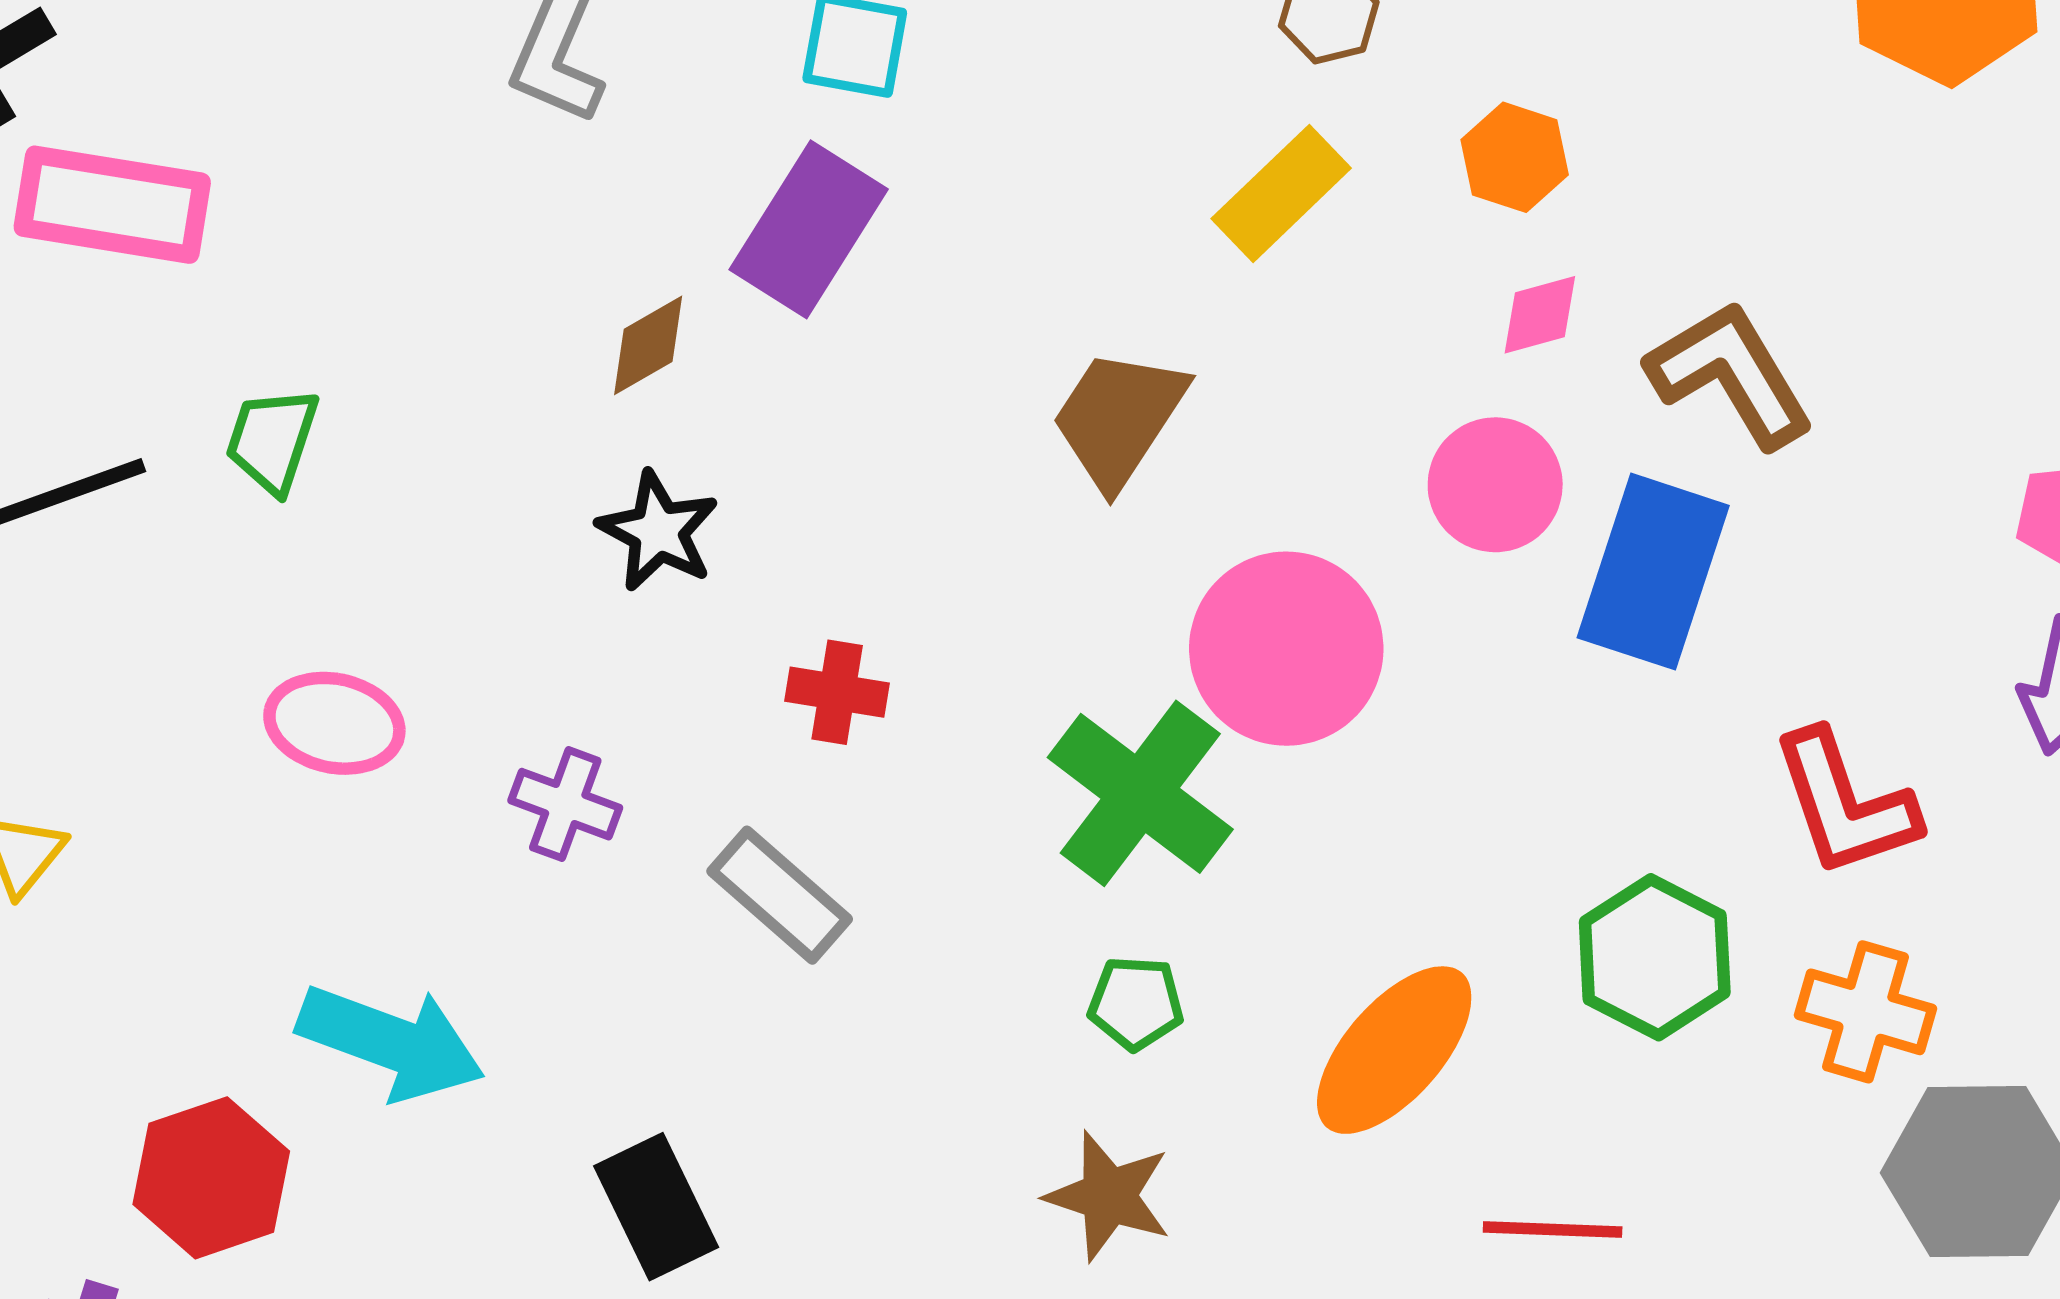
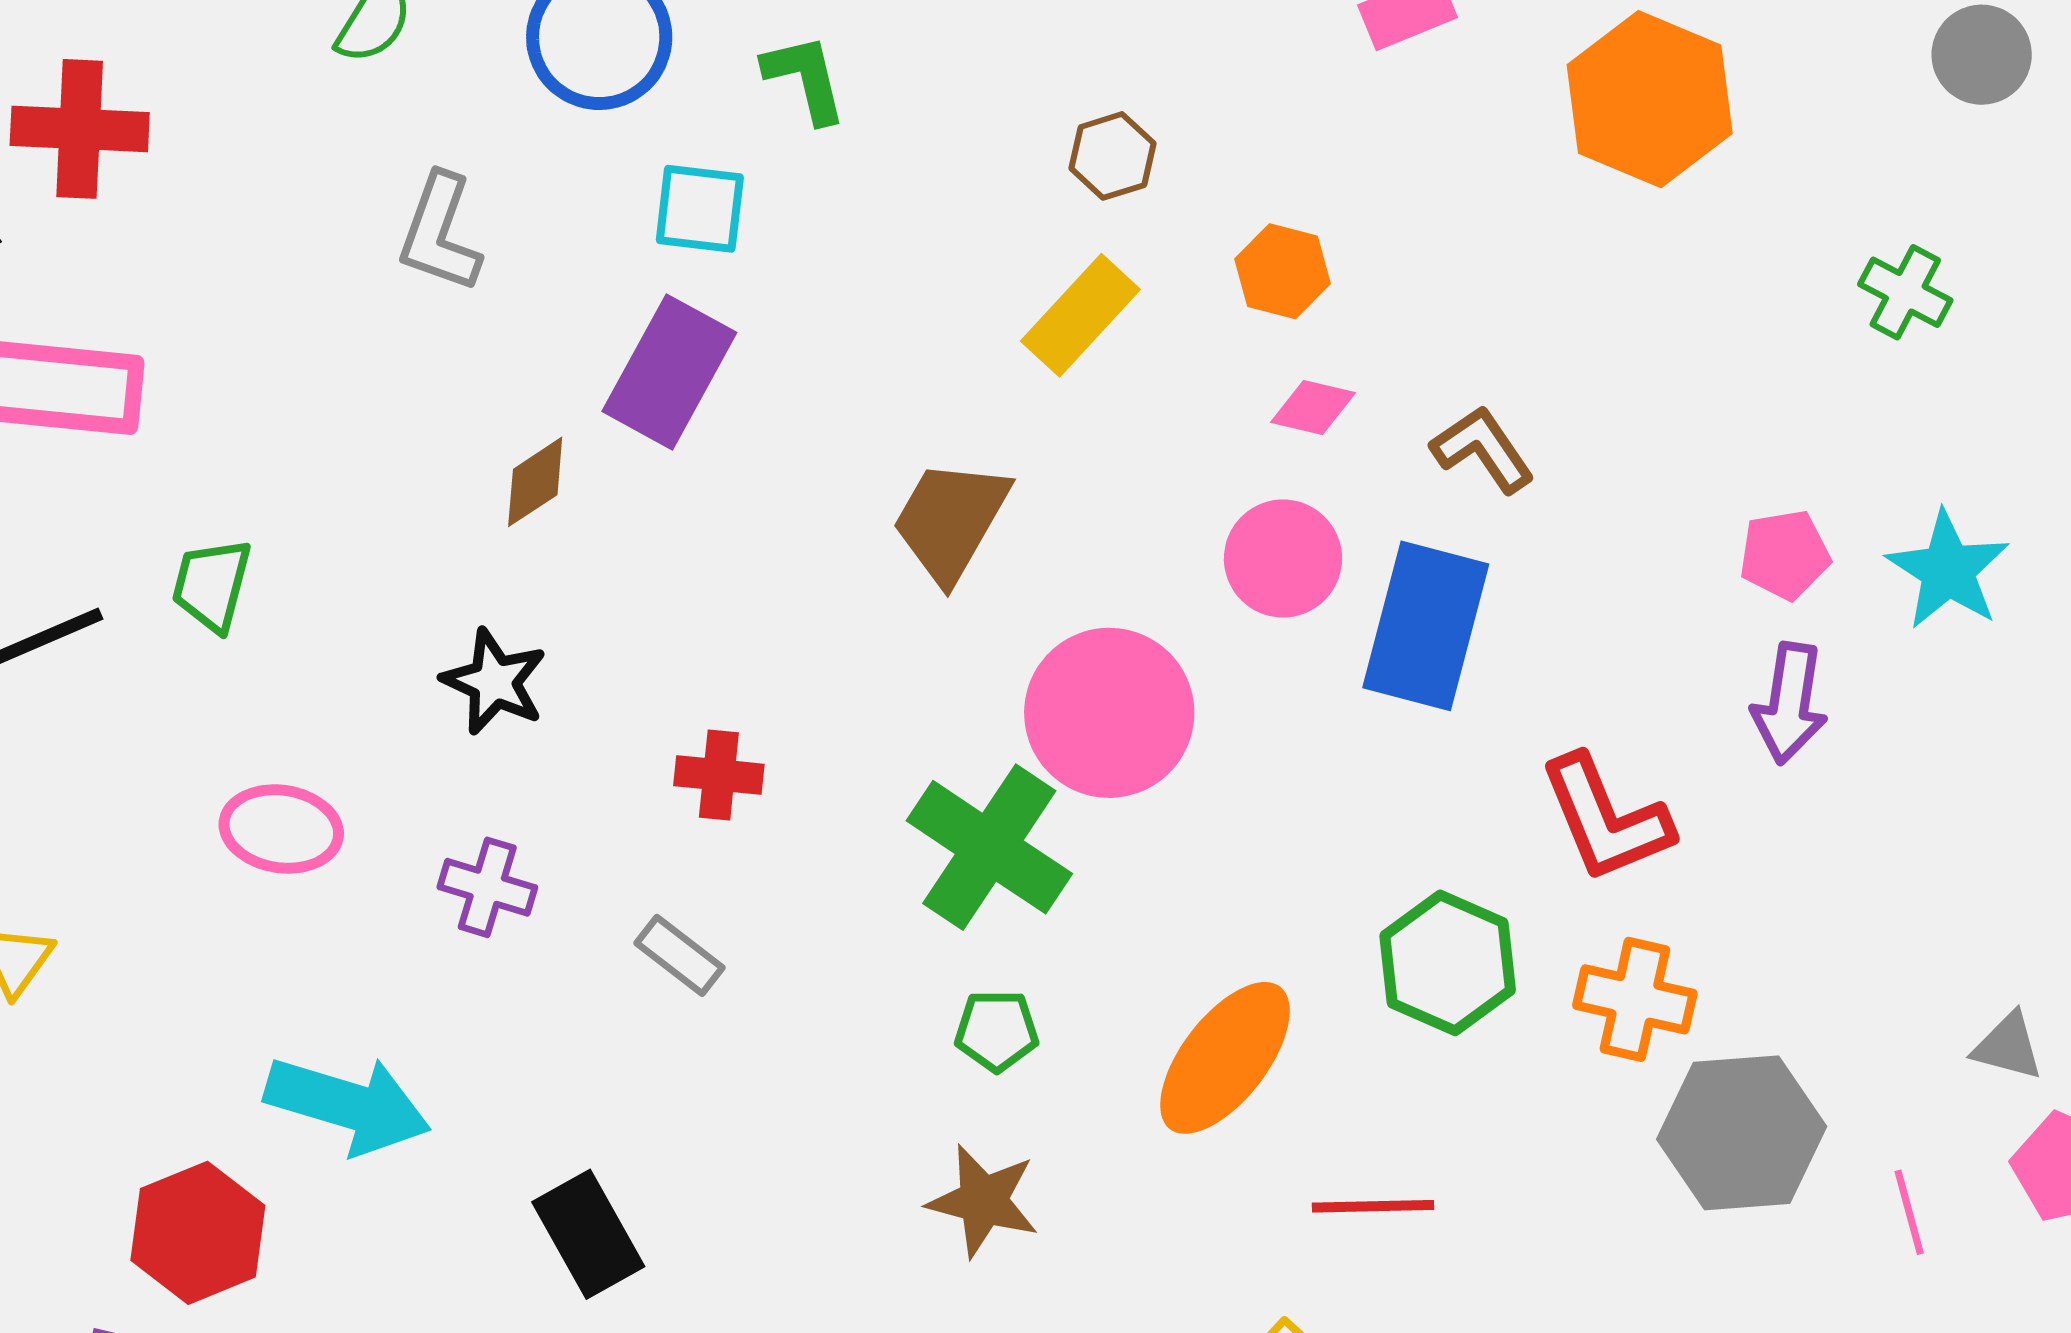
pink diamond: (1540, 315) -> (1313, 407), turned 32
brown L-shape: (1730, 374) -> (1483, 449), size x0.7
black star: (658, 531) -> (494, 682), moved
gray rectangle: (780, 895) -> (680, 955), size x0.7

